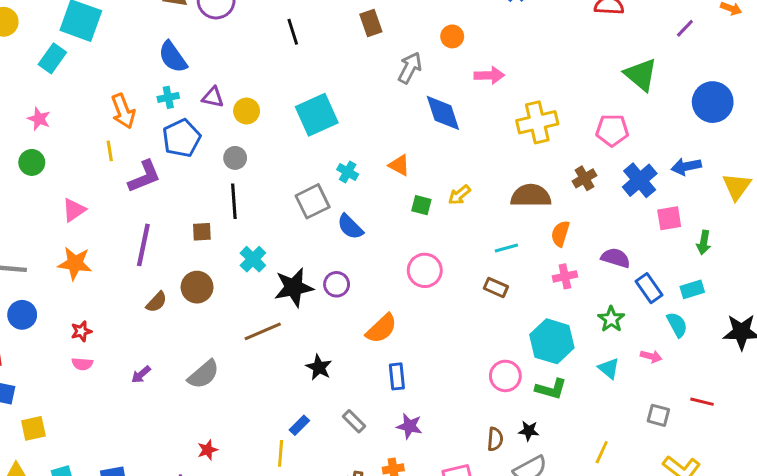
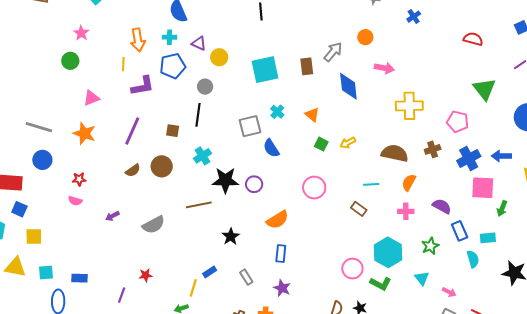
brown rectangle: (371, 23) -> (307, 66), moved
pink square: (669, 218) -> (483, 188), size x1.4
pink arrow: (651, 356) -> (449, 292), moved

